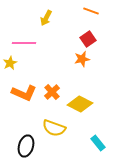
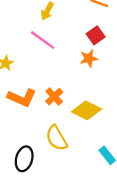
pink line: (24, 43) -> (43, 40), moved, turned 35
yellow semicircle: (54, 128) -> (56, 138), turned 40

